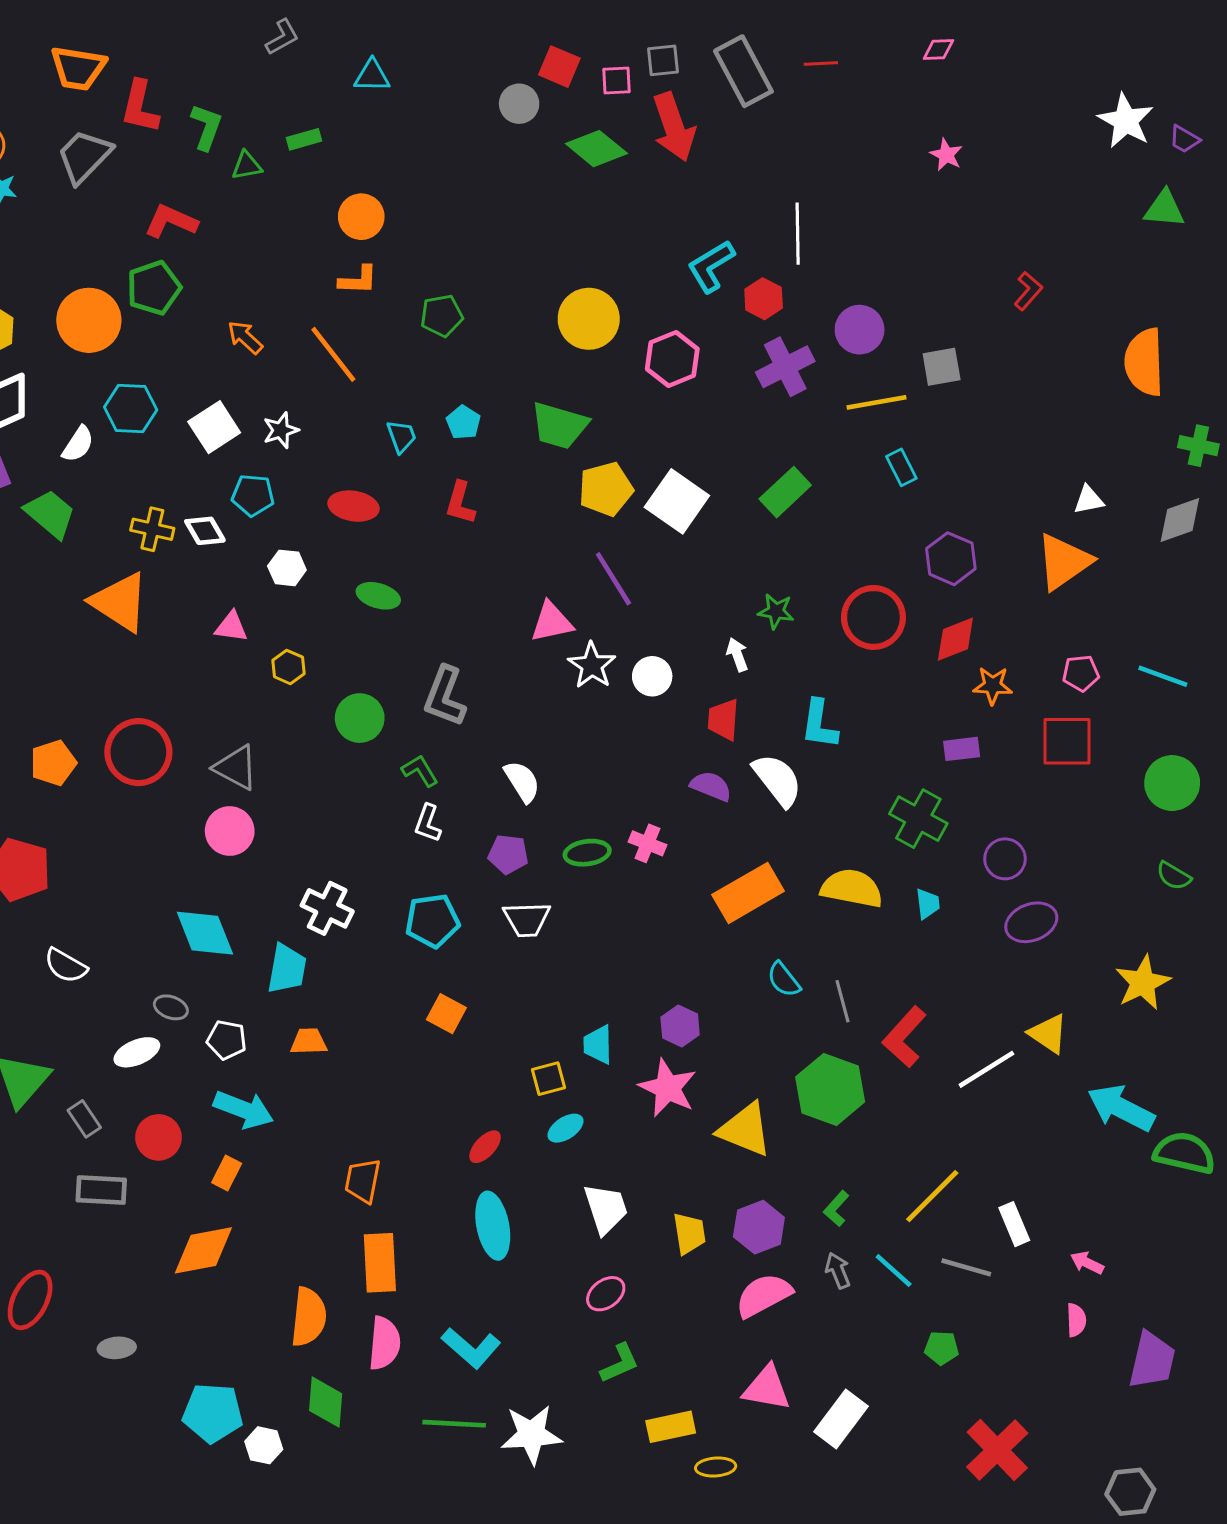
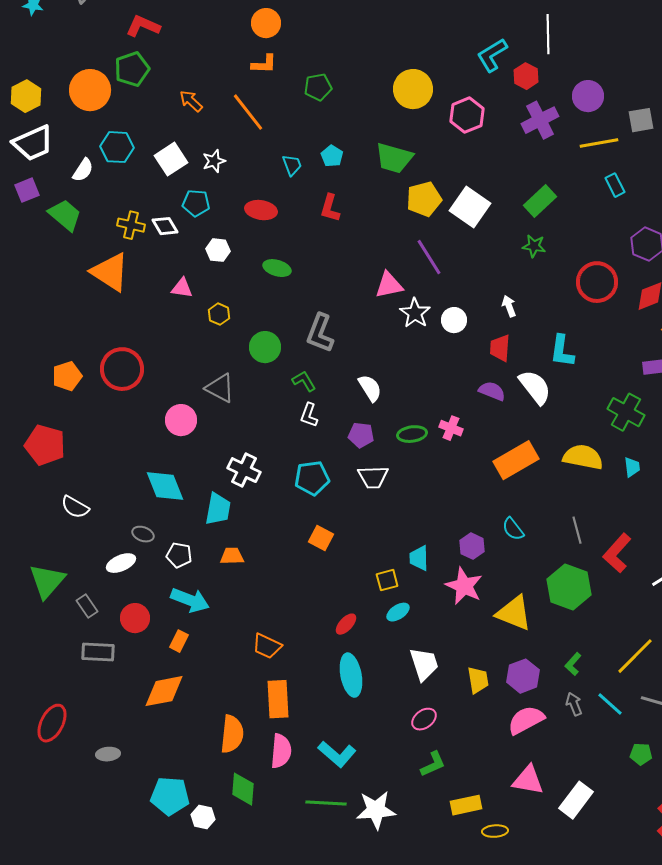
green star: (776, 611) -> (534, 246), moved
gray triangle: (236, 768) -> (220, 388), moved
cyan semicircle: (784, 980) -> (513, 529), moved
orange trapezoid: (363, 1181) -> (267, 646), turned -76

